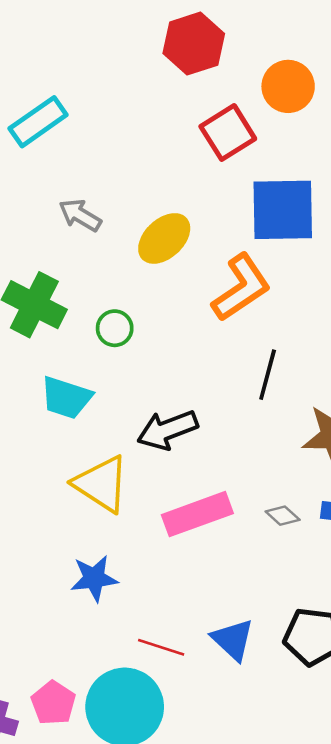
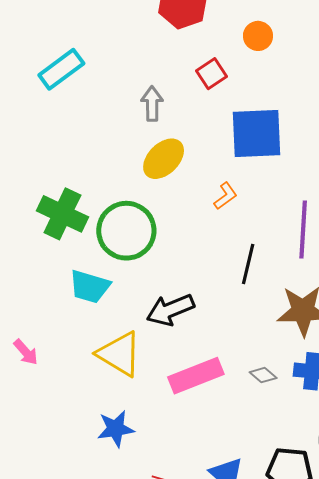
orange circle: (288, 86) -> (258, 36), size x0.7
red square: (228, 133) -> (211, 74), size x0.7
gray arrow: (80, 215) -> (152, 104), moved, turned 60
orange L-shape: (241, 288) -> (225, 196), size x0.5
green circle: (115, 328) -> (126, 231), size x2.0

